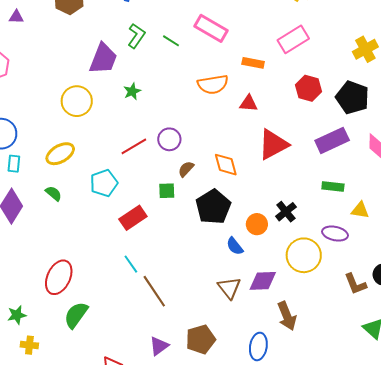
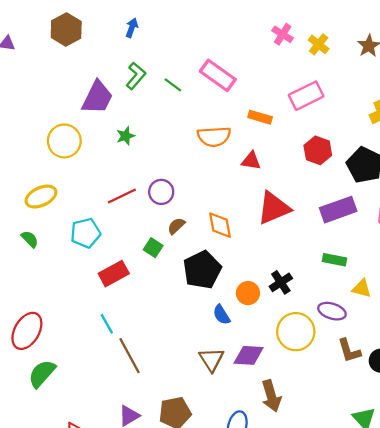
green square: (167, 191) -> (153, 248), turned 30
brown L-shape: (355, 284) -> (349, 351), moved

